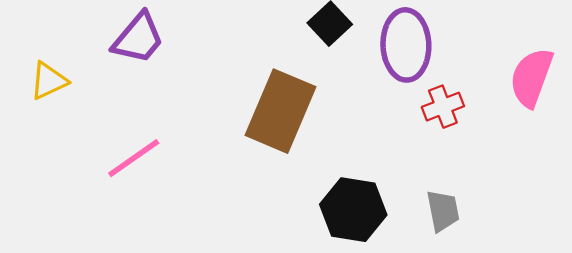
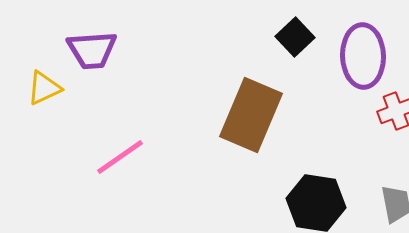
purple trapezoid: (138, 38) -> (92, 50), moved, turned 46

